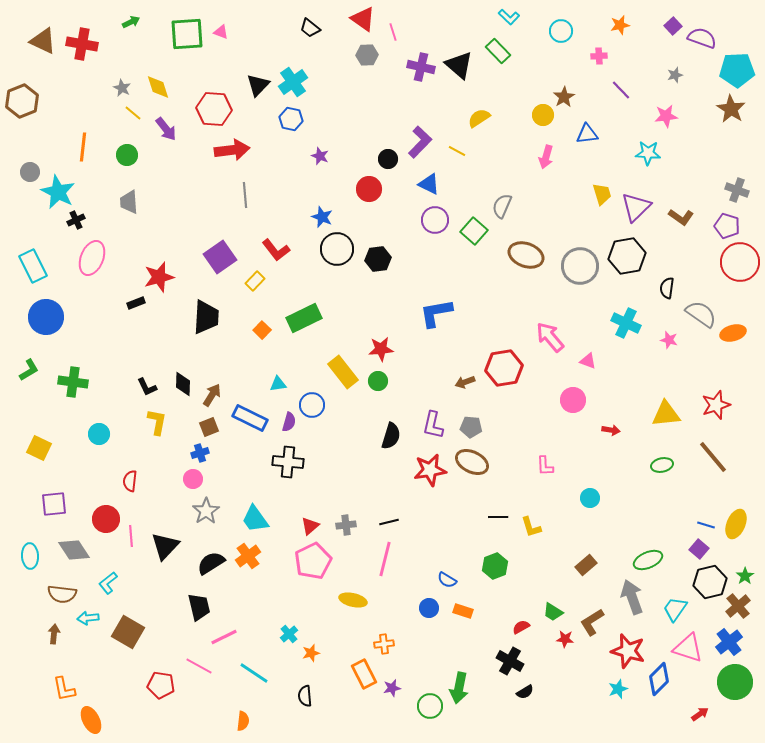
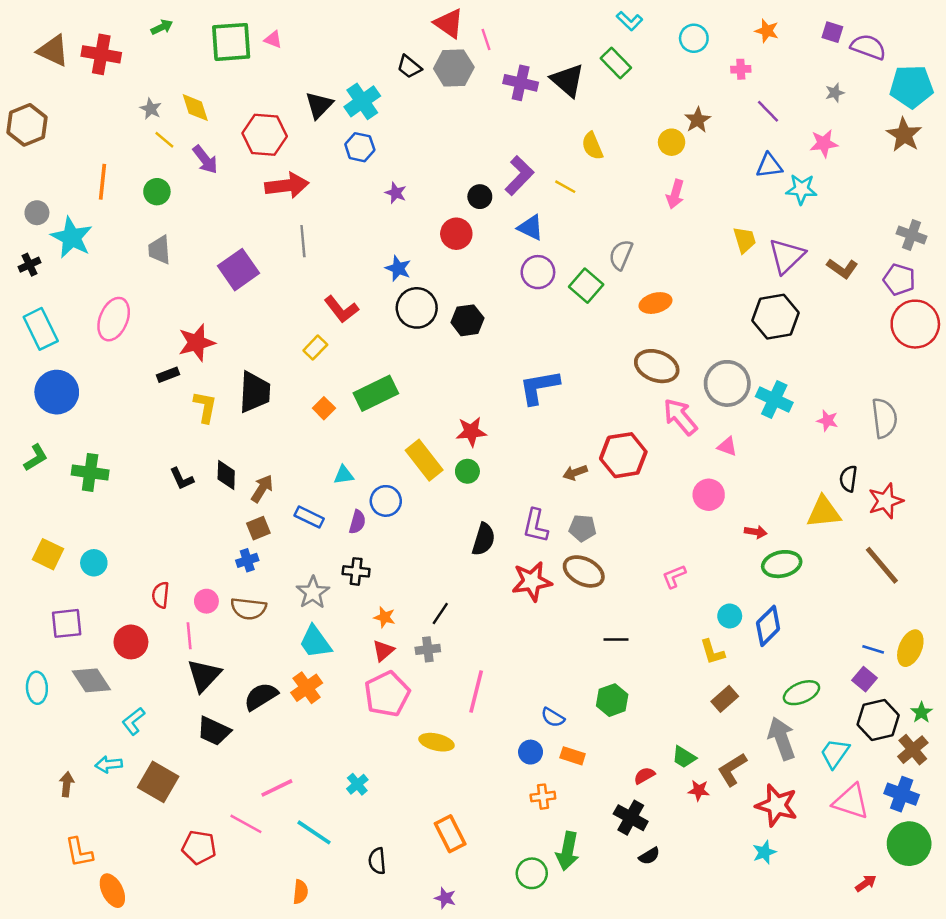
orange star: (620, 25) -> (767, 31), turned 30
purple square: (673, 26) -> (832, 32), turned -30
black trapezoid: (310, 28) -> (409, 67), moved
gray hexagon: (367, 55) -> (454, 68), size x1.4
yellow semicircle: (479, 118) -> (592, 146), turned -80
blue triangle: (587, 134) -> (769, 166), moved
black cross: (76, 220) -> (29, 265), moved
brown ellipse: (526, 255) -> (657, 366), moved
purple square: (220, 257) -> (239, 270), moved
gray circle: (580, 266) -> (727, 383), moved
black semicircle: (667, 288) -> (848, 479), moved
gray semicircle: (701, 314) -> (884, 418), moved, turned 48
orange ellipse: (733, 333) -> (655, 303), moved
blue rectangle: (250, 418) -> (309, 517), size x0.7
yellow L-shape: (157, 422) -> (205, 407), moved
cyan circle: (99, 434) -> (94, 563), moved
black cross: (288, 462) -> (356, 571), size x0.7
green ellipse: (662, 465) -> (782, 564), moved, size x1.4
pink L-shape: (545, 466) -> (674, 576), turned 70
pink circle: (193, 479) -> (206, 601), moved
gray star: (206, 511) -> (313, 592), moved
black line: (389, 522) -> (440, 614), moved, turned -42
yellow L-shape: (531, 527) -> (712, 652), moved
pink line: (131, 536) -> (189, 636), moved
brown semicircle: (62, 594) -> (248, 609), moved
black trapezoid: (199, 607) -> (214, 731), moved, turned 128
blue cross: (729, 642) -> (902, 794), turned -32
orange cross: (384, 644) -> (543, 797), moved
orange star: (311, 653) -> (385, 617), moved, turned 30
blue diamond: (659, 679) -> (768, 626), moved
purple star: (392, 688) -> (445, 898), moved, turned 30

